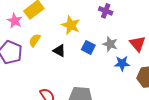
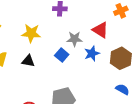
blue square: (88, 47) -> (62, 55), moved, turned 32

